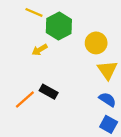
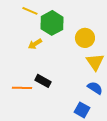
orange line: (25, 100) -> (22, 88), turned 42
blue square: (109, 124) -> (82, 110), moved

